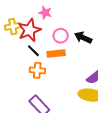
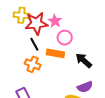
pink star: (45, 13) -> (55, 21), moved
black arrow: (83, 38) -> (84, 60), moved

